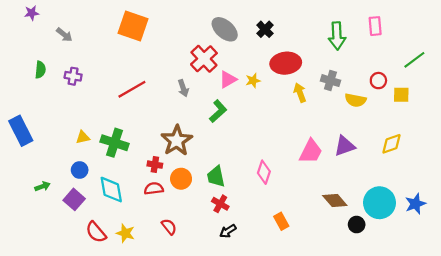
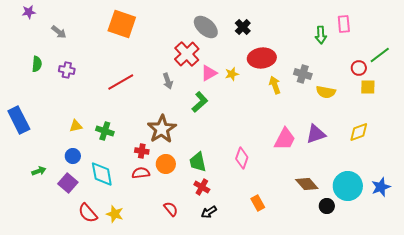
green arrow: (337, 36) -> (321, 35), moved, size x0.7
red circle: (378, 81) -> (359, 68), moved
green cross: (115, 143) -> (105, 131), size x0.7
red semicircle: (169, 227) -> (171, 209), moved

